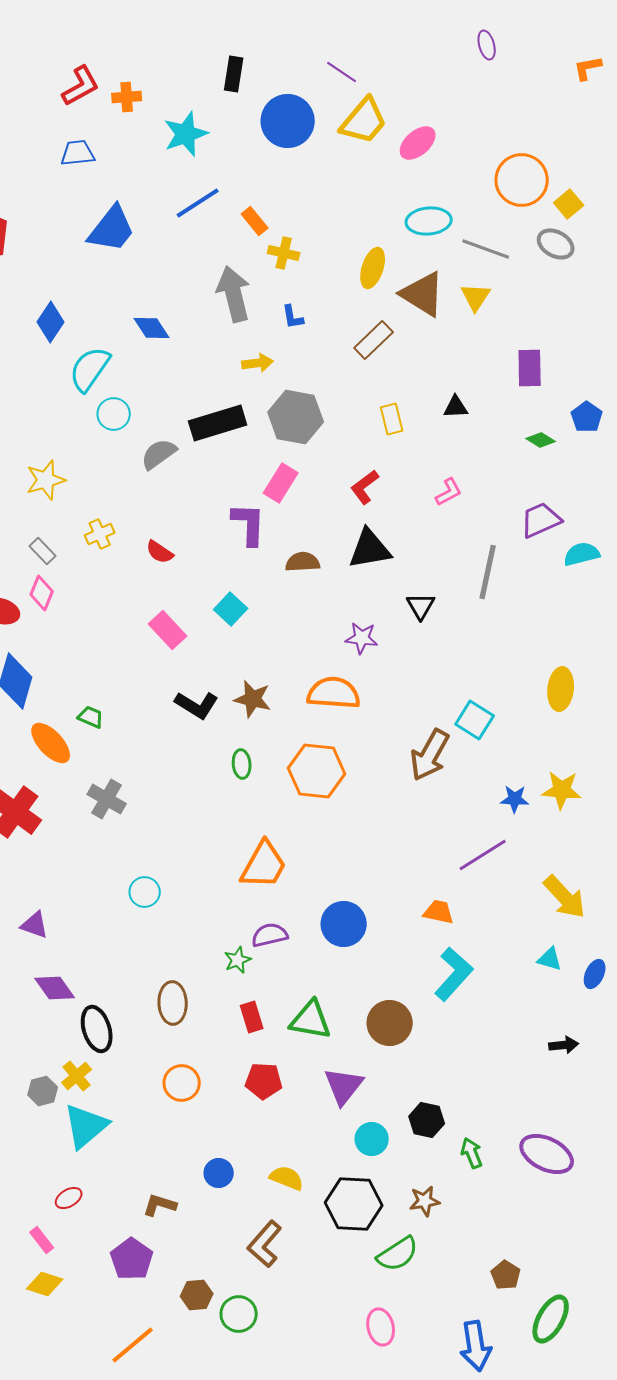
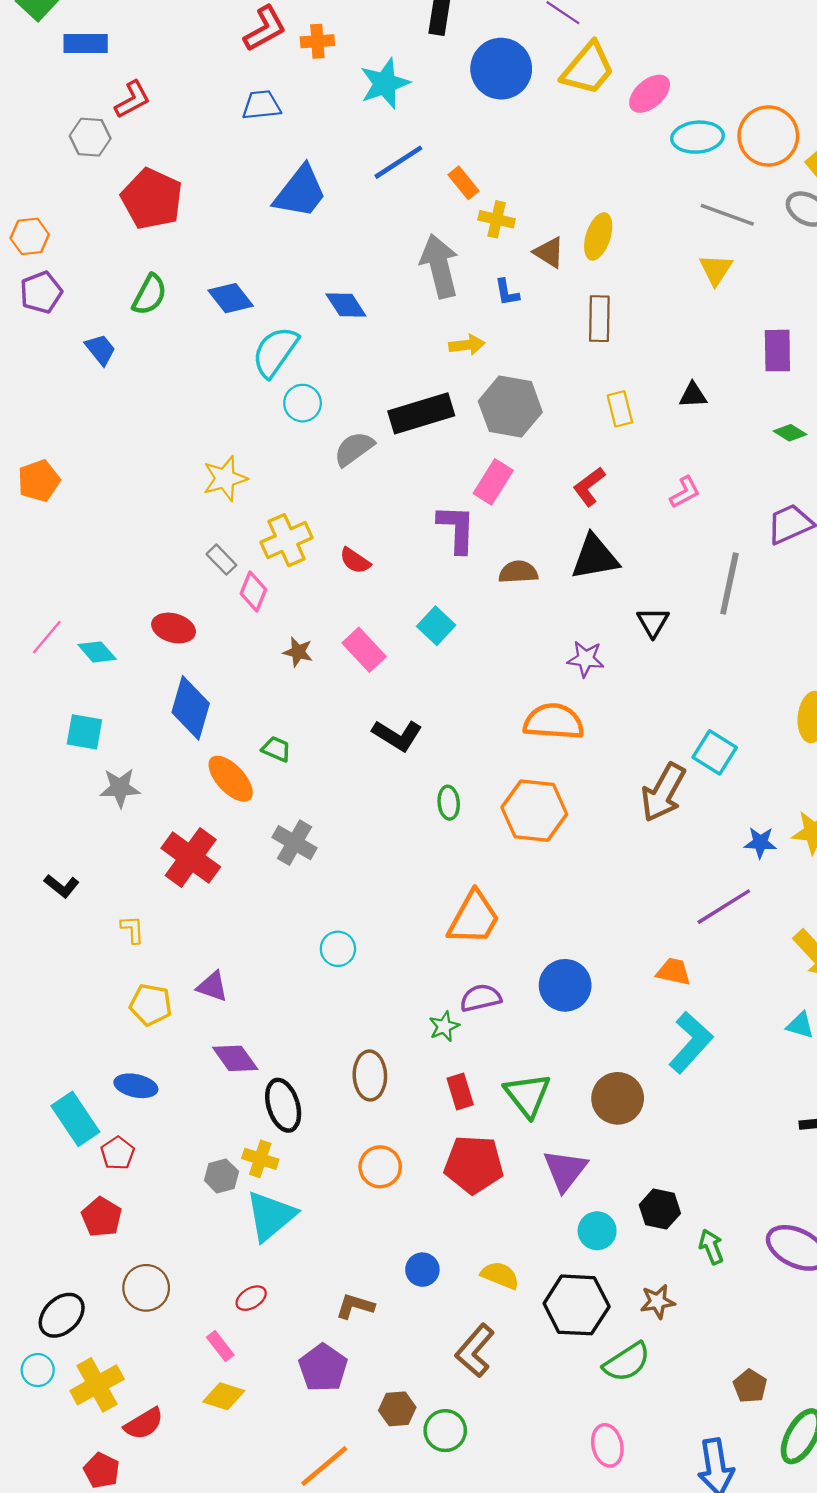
cyan ellipse: (429, 221) -> (698, 137), moved
brown triangle: (423, 294) -> (549, 252), moved, size x0.6
blue diamond: (51, 322) -> (231, 298), turned -72
brown rectangle: (374, 340) -> (599, 319), turned -45
yellow cross: (100, 534) -> (287, 540), size x1.5
pink diamond: (42, 593) -> (253, 591), moved
brown star: (253, 699) -> (298, 652), moved, size x0.7
green triangle: (311, 1020) -> (527, 1095), turned 42
yellow cross: (77, 1076) -> (260, 1159), turned -32
red pentagon: (264, 1081) -> (474, 1165), size x1.4

